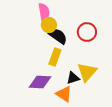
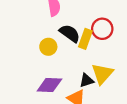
yellow circle: (49, 25) -> (48, 47), moved
yellow rectangle: (55, 57) -> (85, 39), moved

